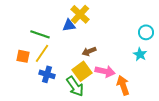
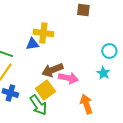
yellow cross: (80, 14) -> (43, 33), turned -36
brown arrow: (89, 51) -> (52, 70), size x1.5
pink arrow: (105, 71) -> (68, 78), moved

